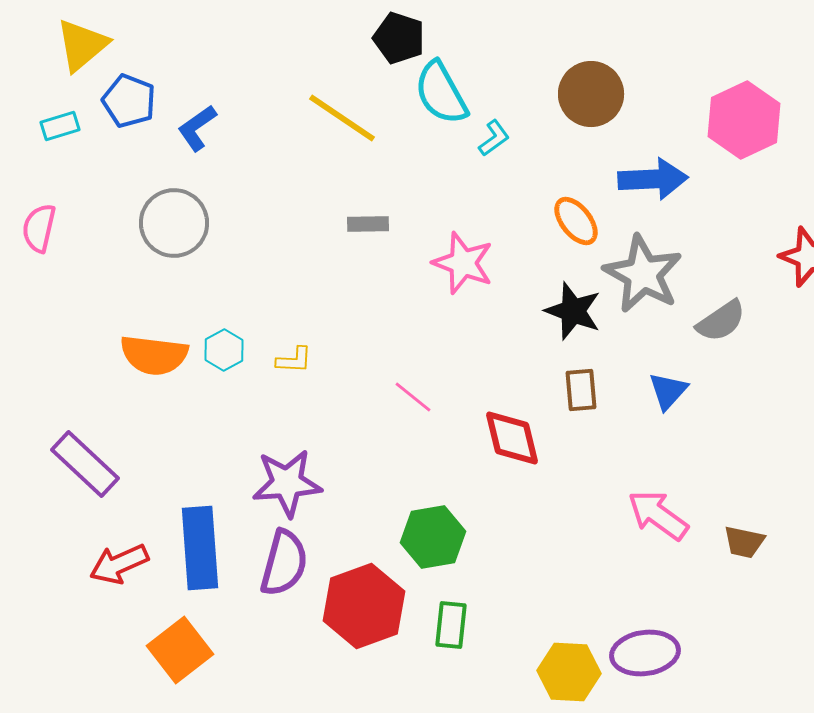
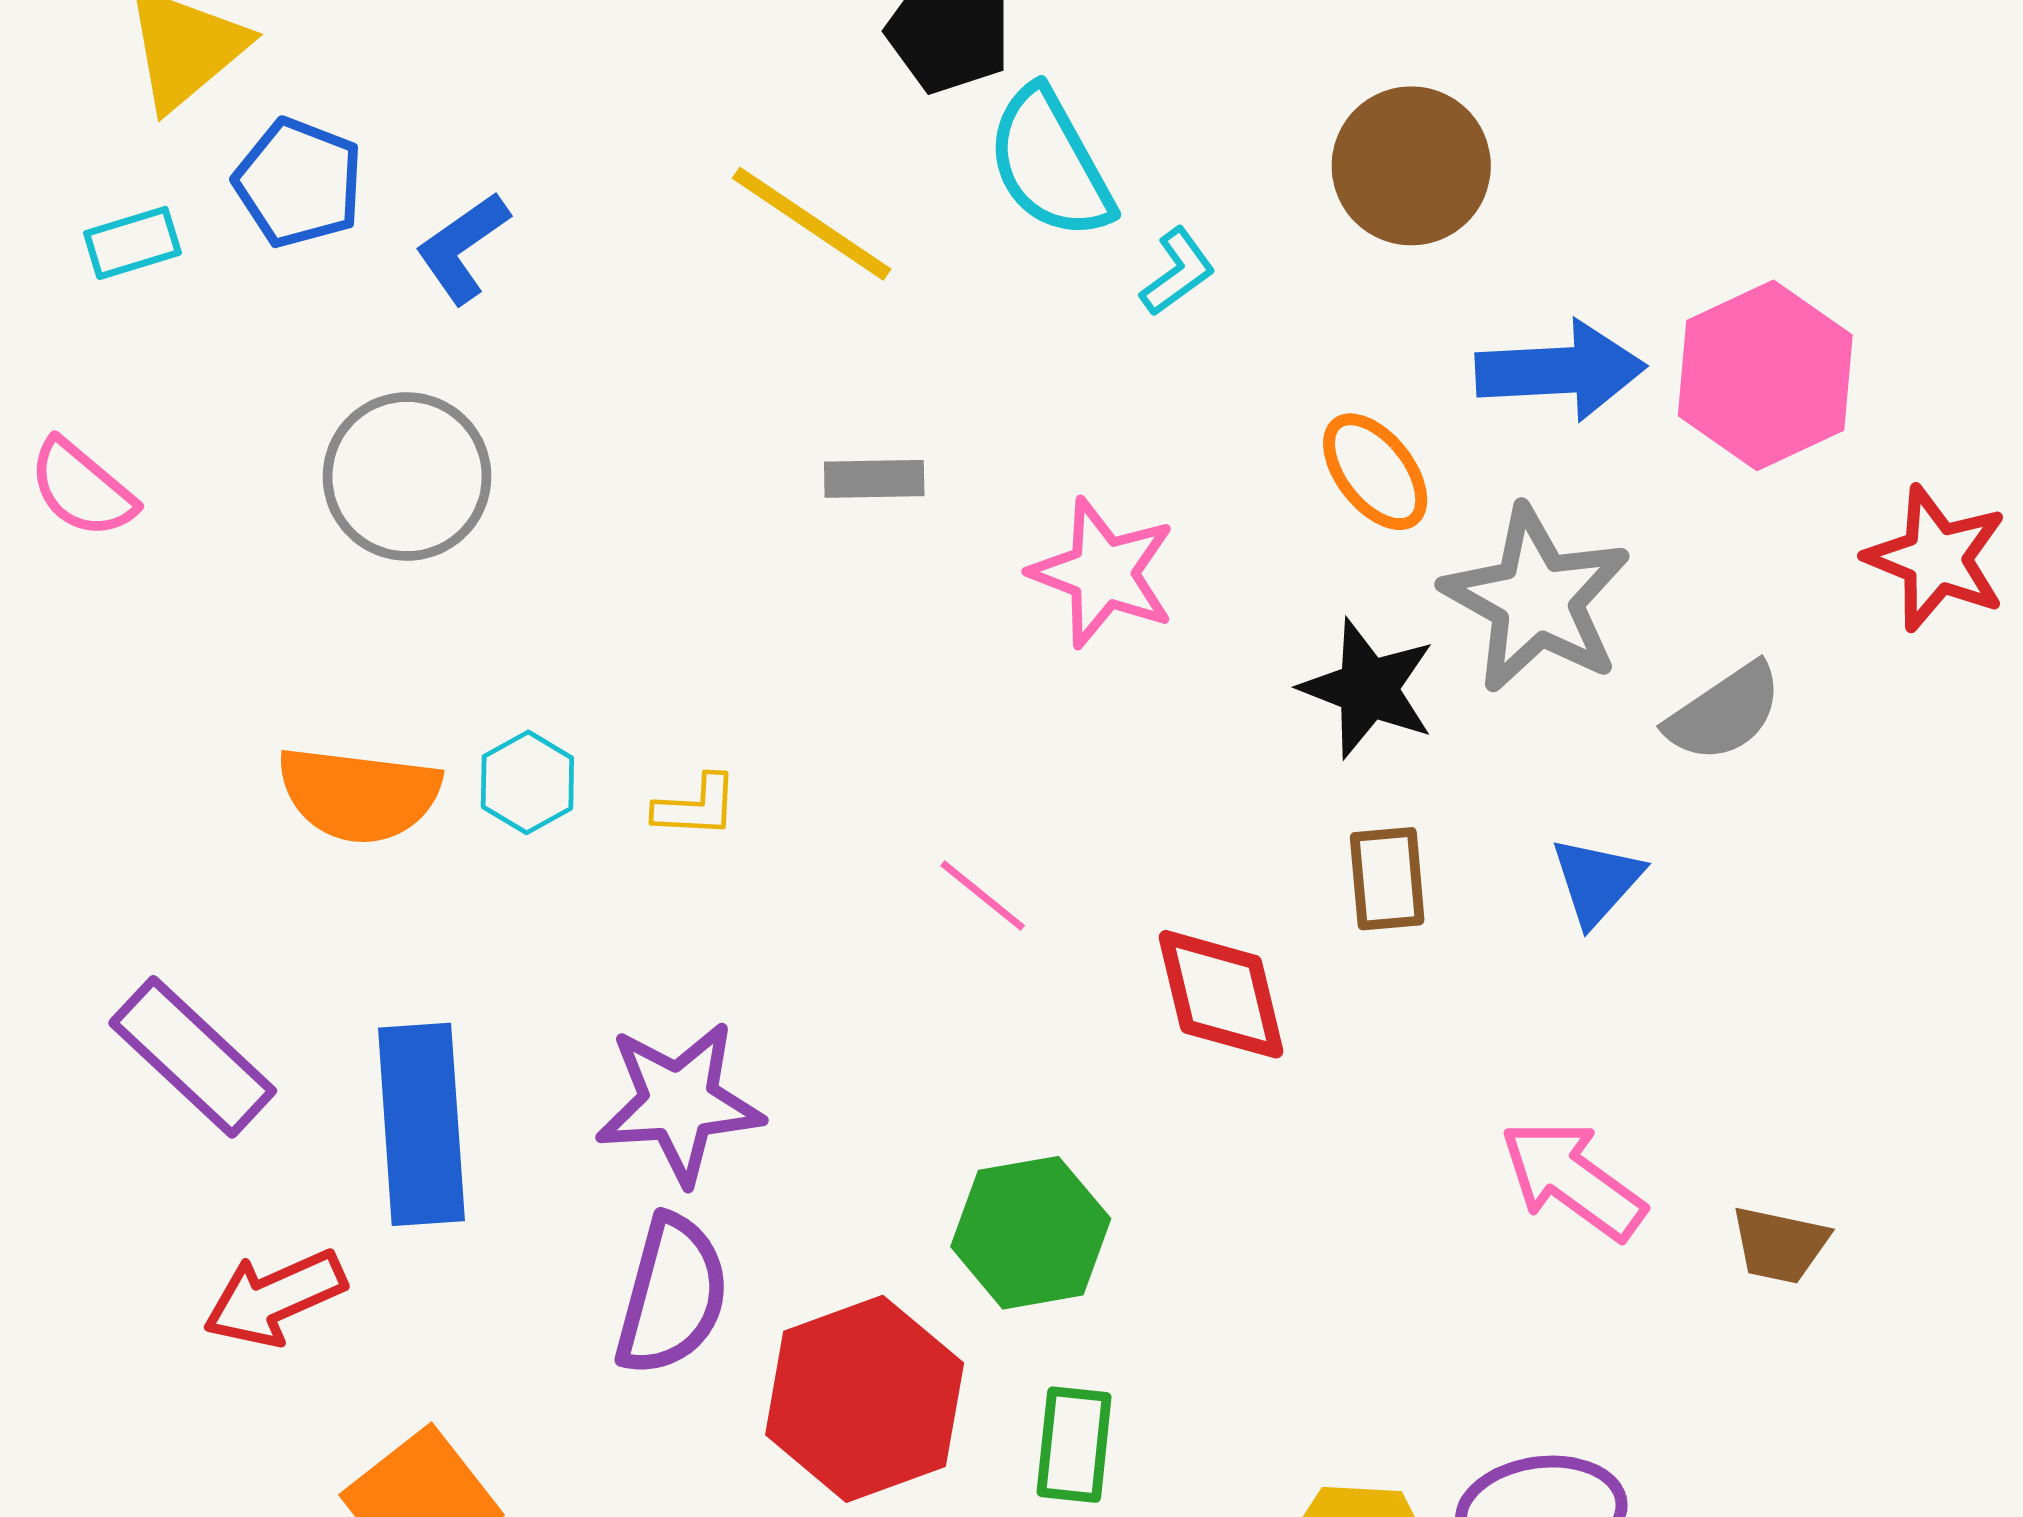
pink hexagon: (744, 120) -> (1765, 375), moved
pink semicircle: (39, 228) -> (82, 489), turned -63
blue rectangle: (200, 548) -> (421, 1124), moved

